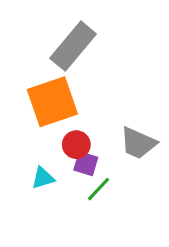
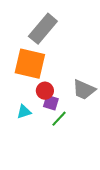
orange square: (52, 102) -> (30, 64), turned 32

